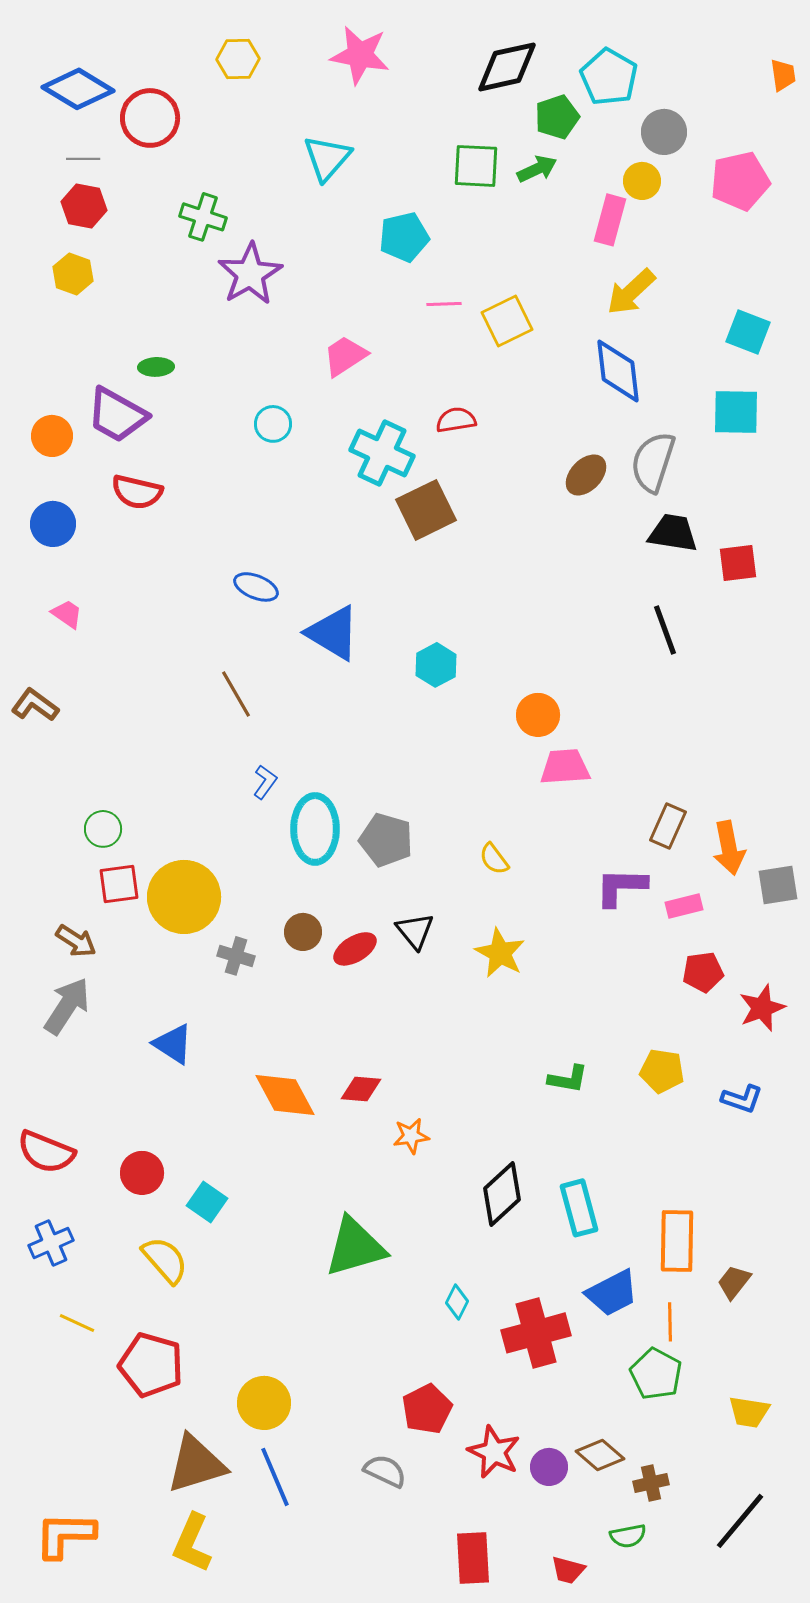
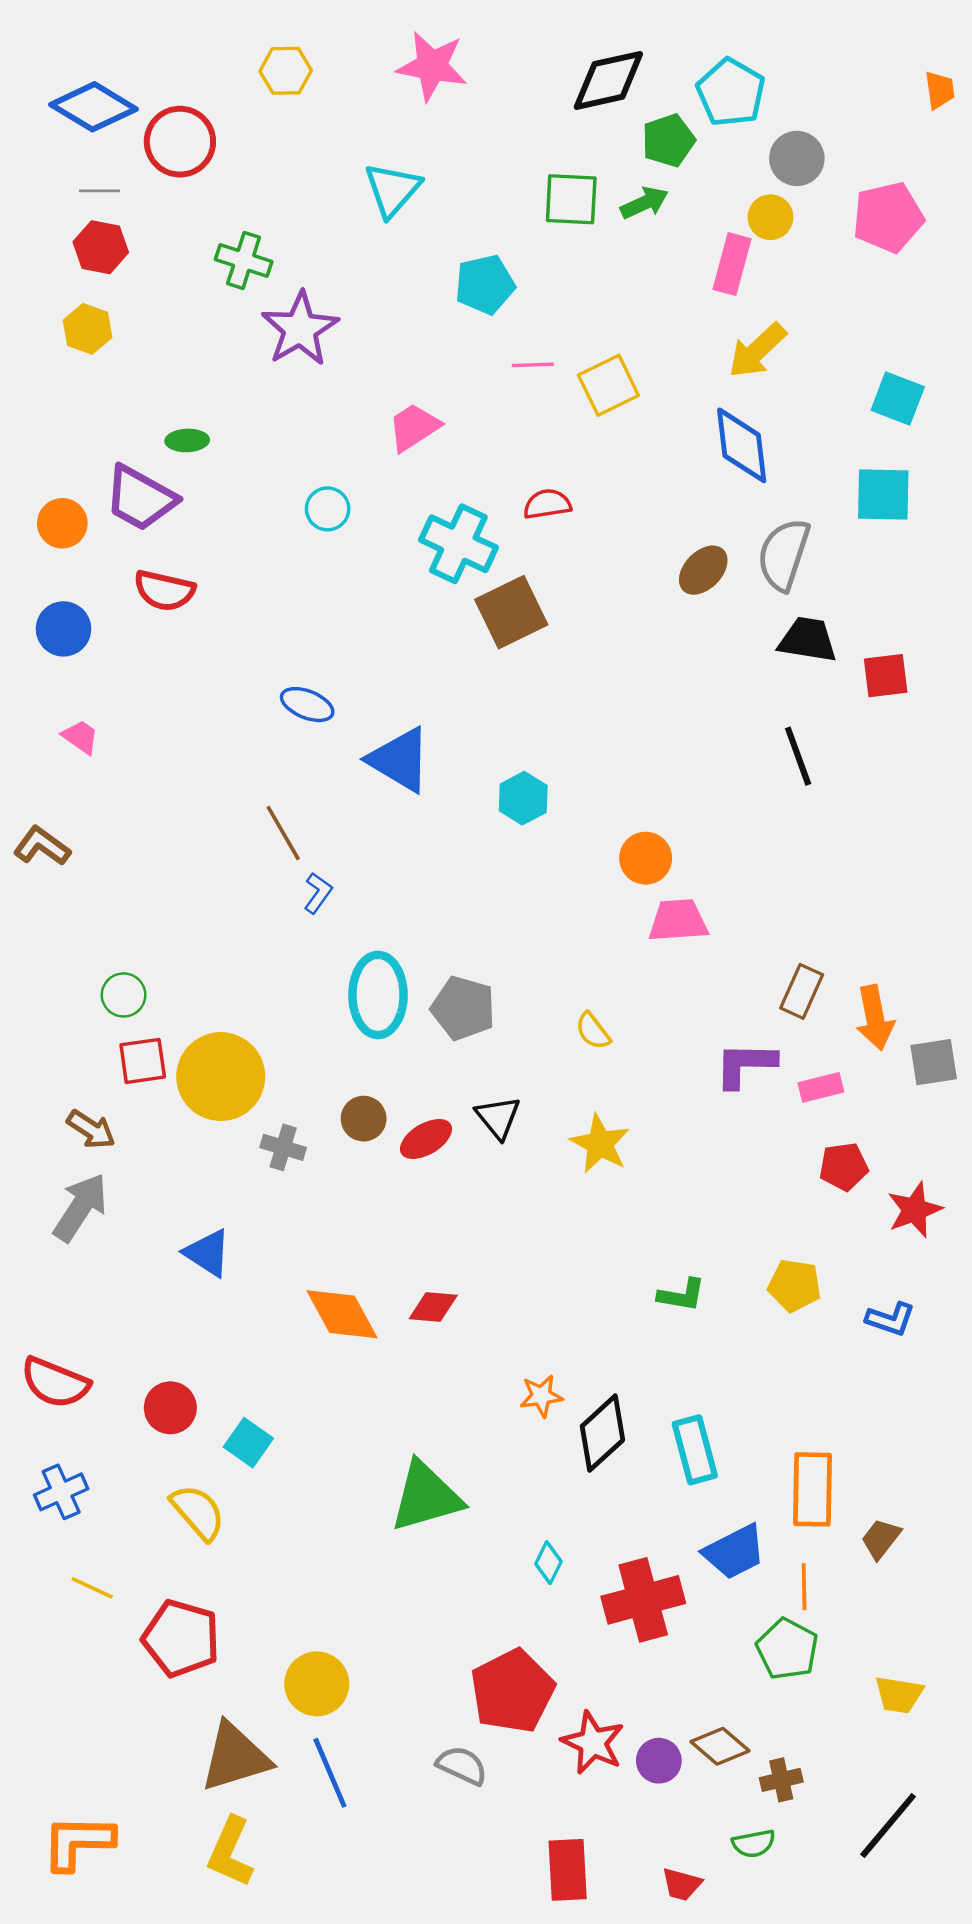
blue L-shape: (265, 782) -> (318, 893), moved
orange star: (411, 1136) -> (541, 1396), moved
red pentagon: (427, 1409) -> (512, 1691), size x1.4

